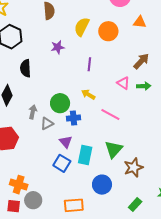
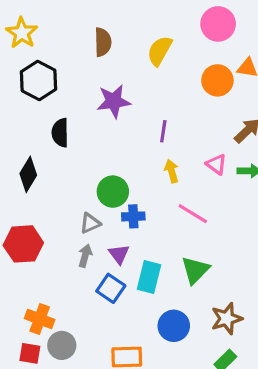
yellow semicircle: (82, 27) -> (160, 51), moved
orange circle: (108, 31) -> (217, 80), moved
purple star: (58, 47) -> (114, 101), size x1.5
yellow arrow: (88, 94) -> (172, 171), moved, turned 40
gray arrow: (33, 112) -> (85, 256), moved
brown star: (134, 167) -> (227, 319), moved

